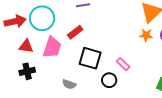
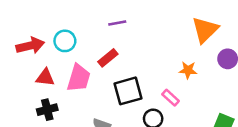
cyan circle: (42, 18) -> (65, 41), size x0.7
orange star: (146, 35) -> (188, 70), moved
black square: (90, 58) -> (128, 91), turned -30

